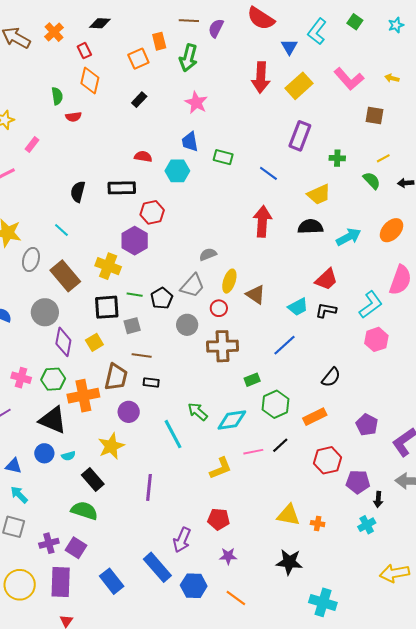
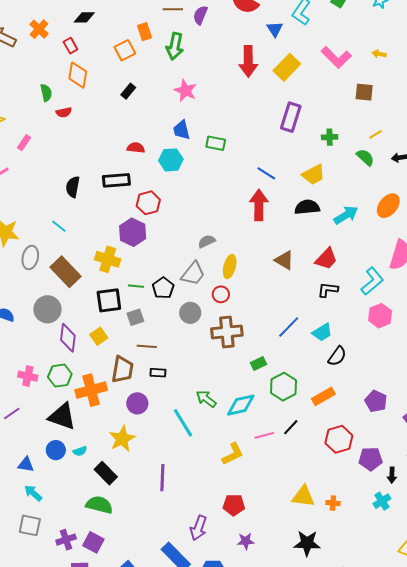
blue line: (268, 173) -> (266, 173), moved
brown triangle: (256, 295) -> (284, 260), moved
cyan trapezoid: (298, 307) -> (322, 332), moved

